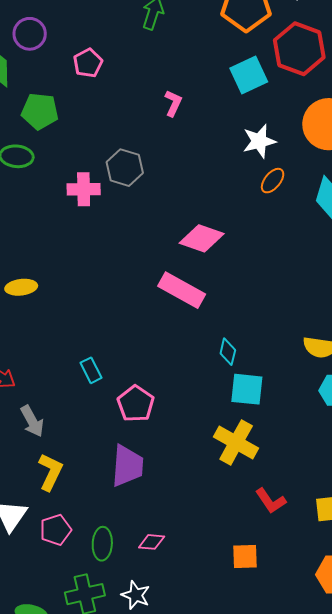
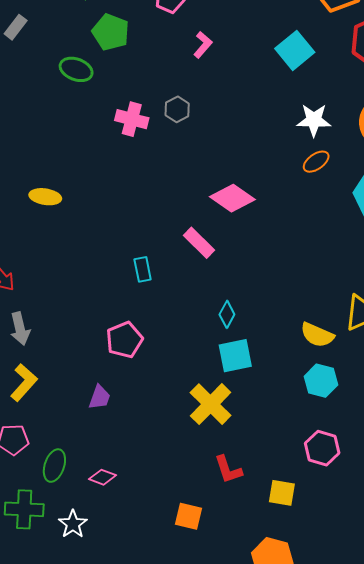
cyan square: (249, 75) -> (295, 50), moved, turned -30
pink L-shape: (173, 103) -> (203, 45), moved
gray hexagon: (125, 168) -> (177, 109), size x0.7
pink rectangle: (182, 290) -> (199, 243), size x0.7
cyan rectangle: (91, 370) -> (143, 269), moved
cyan square: (247, 389) -> (235, 356), turned -33
purple trapezoid: (127, 466) -> (100, 397), size x0.6

